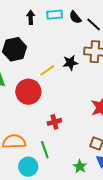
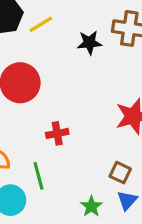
yellow line: (47, 70) -> (41, 24), moved

